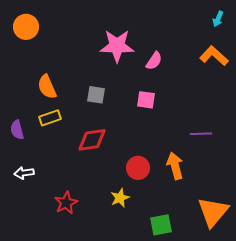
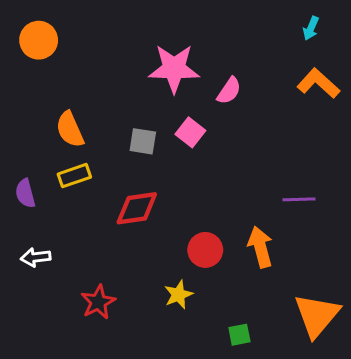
cyan arrow: (218, 19) -> (311, 28), moved
pink square: (146, 100) -> (190, 132), moved, turned 30
green square: (161, 225) -> (239, 335), size x0.7

